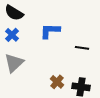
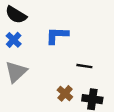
black line: (82, 48) -> (84, 66), moved

